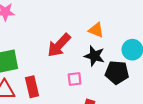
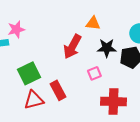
orange triangle: (96, 30) -> (93, 23), moved

